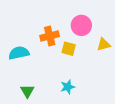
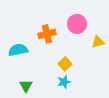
yellow square: (69, 49) -> (65, 64), moved, turned 32

